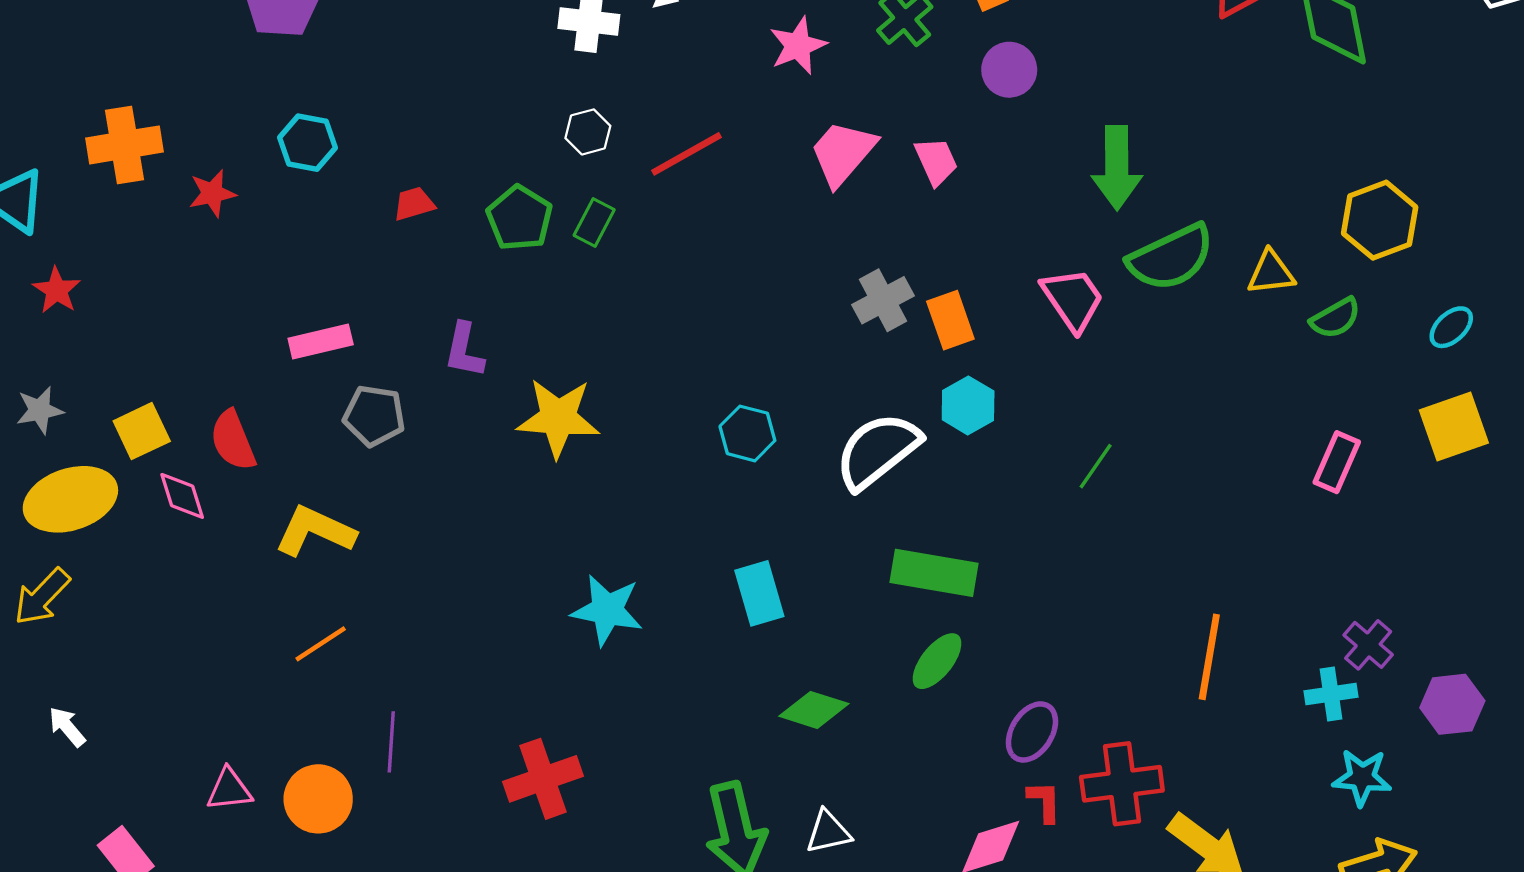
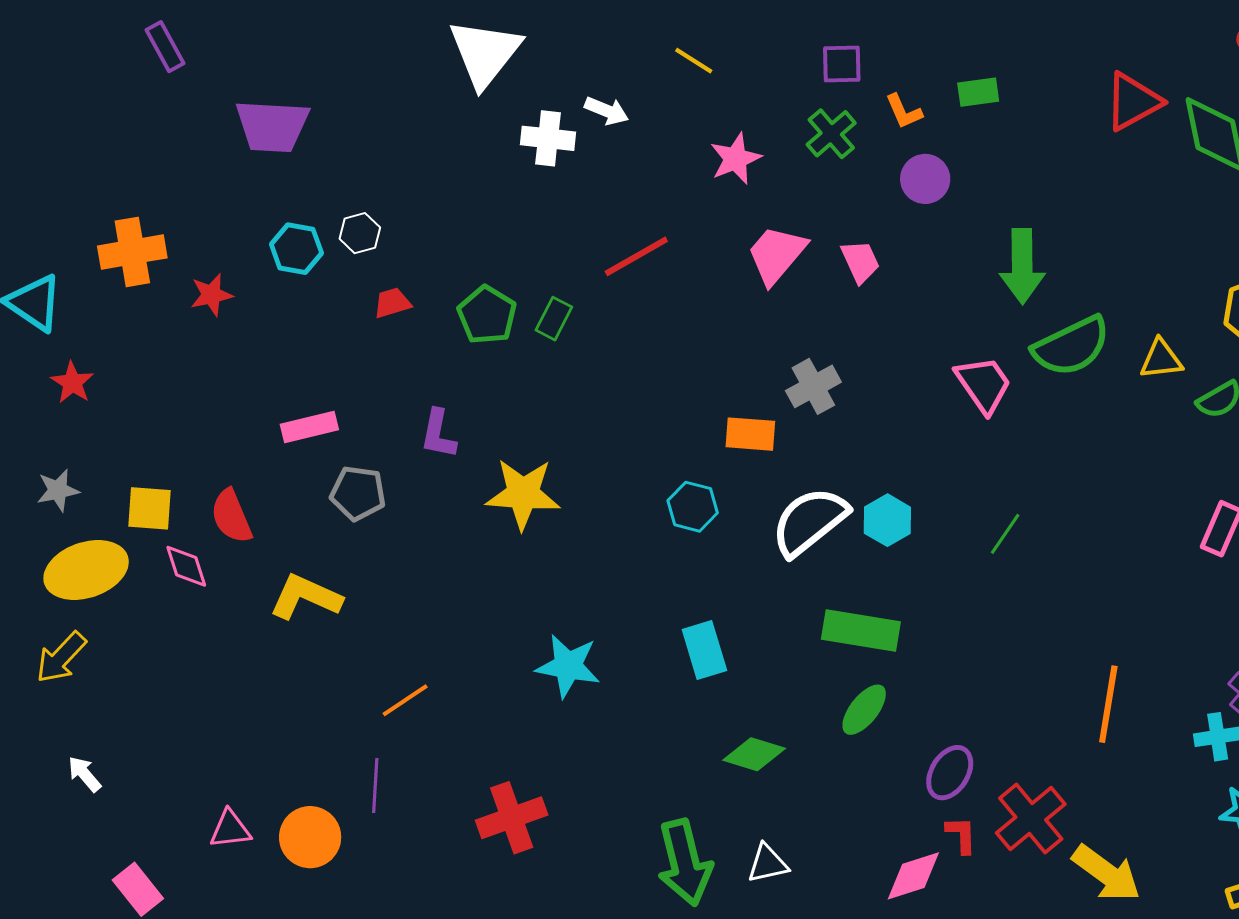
white hexagon: (588, 132) -> (360, 233), moved
orange rectangle: (950, 320) -> (750, 434), moved, turned -66
cyan hexagon: (968, 405) -> (887, 520), moved
yellow square: (142, 431) -> (149, 508), turned 30
orange line: (321, 644) -> (405, 700), moved
red cross: (1122, 784) -> (1031, 818), turned -32

